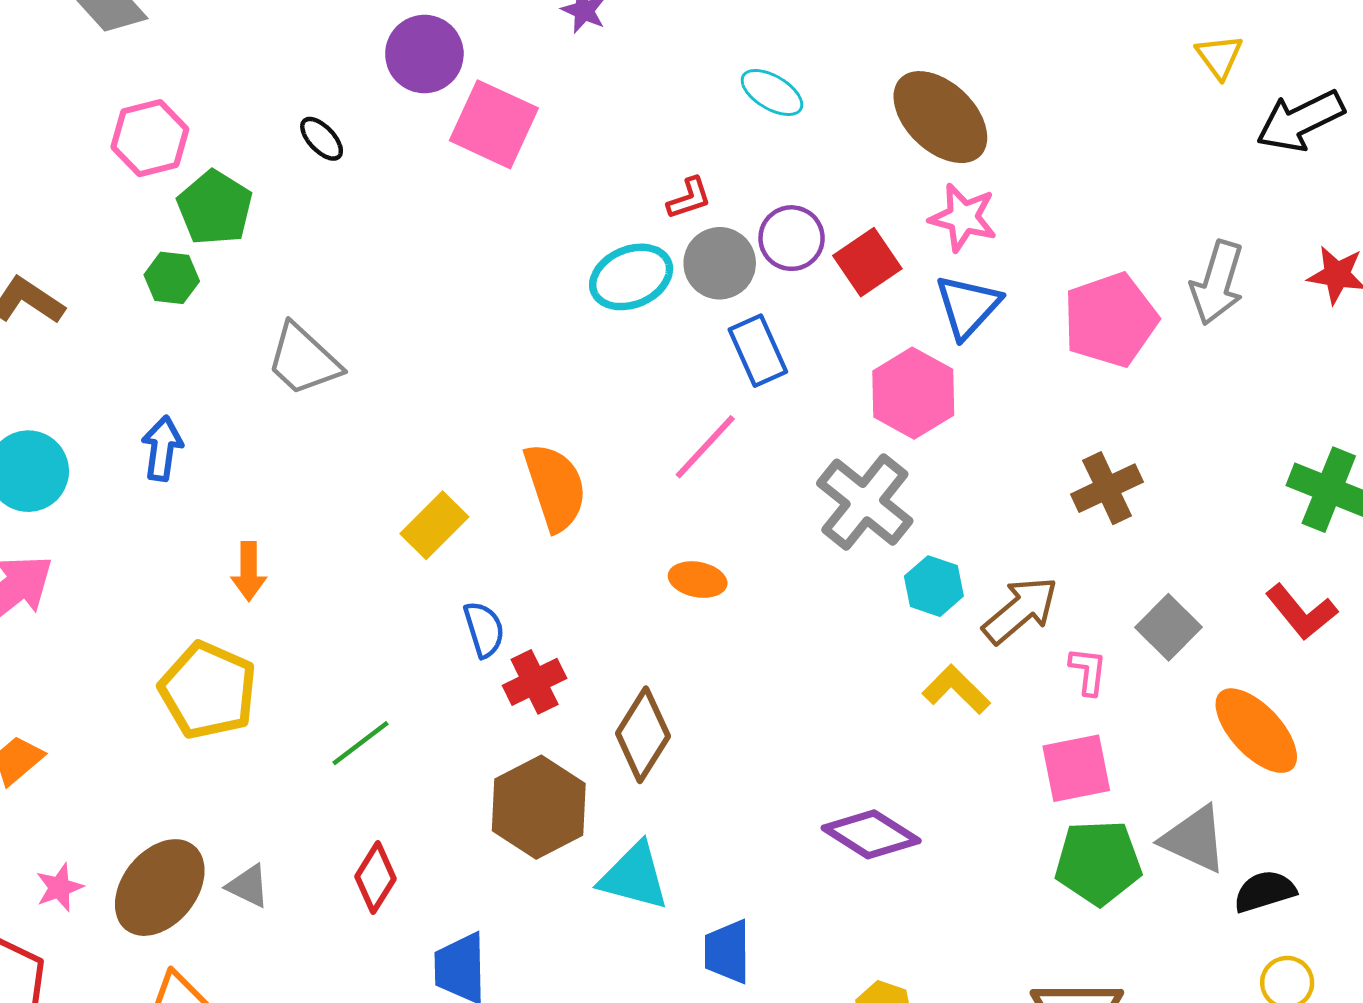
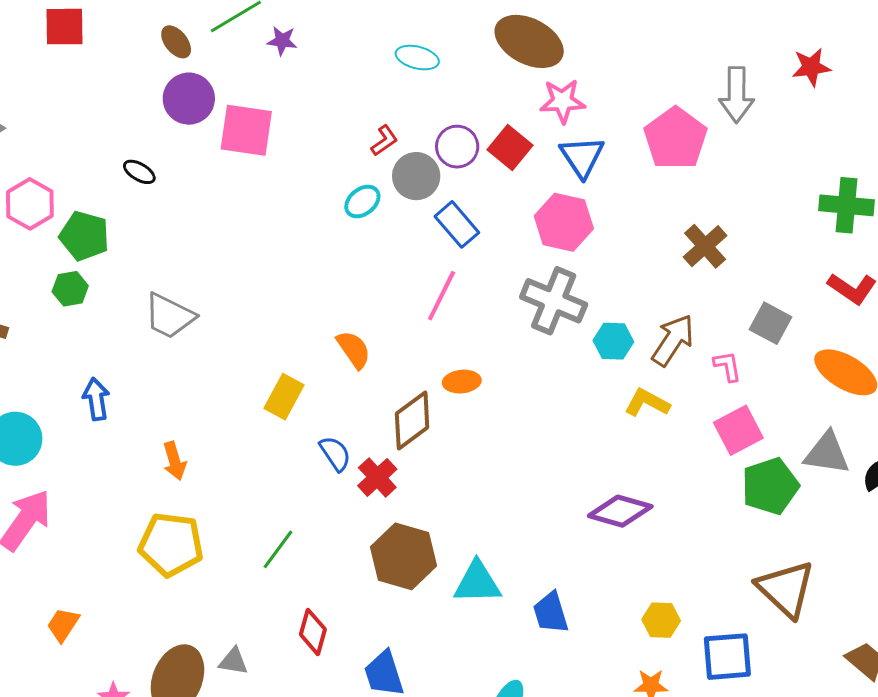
cyan ellipse: (631, 277) -> (362, 202), size x0.7
orange semicircle: (555, 487) -> (354, 350), size x0.7
brown diamond: (643, 735) -> (412, 421), moved, turned 38

